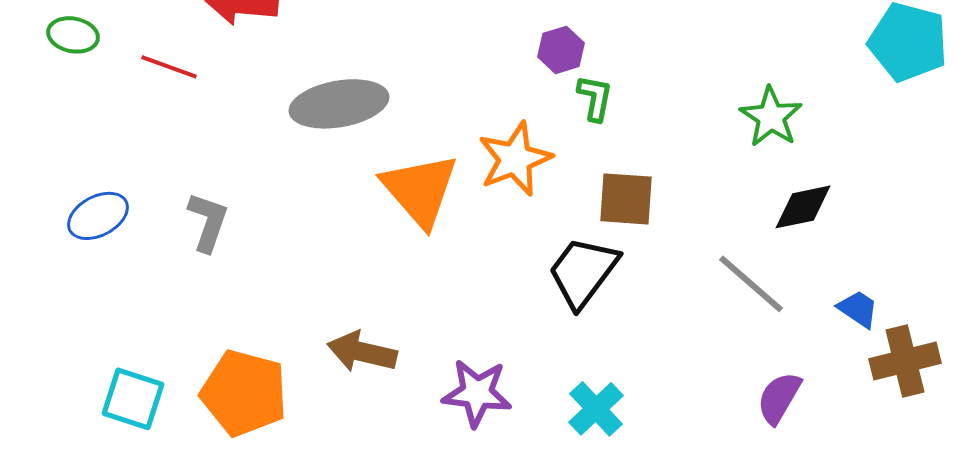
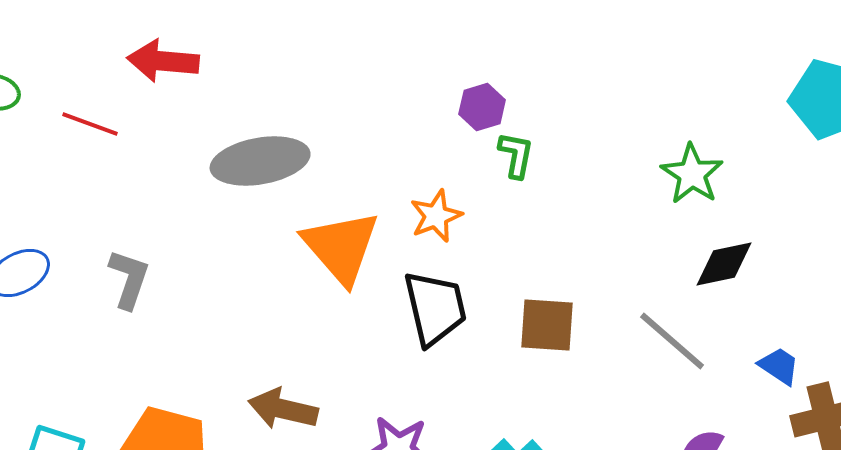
orange star: (515, 159) -> (436, 216), size x0.7
brown square: (626, 199) -> (547, 325), moved
black trapezoid: (583, 272) -> (435, 308), moved, turned 130

